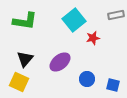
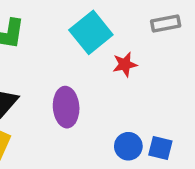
purple ellipse: (60, 62) -> (66, 107), turned -55
blue circle: (87, 79) -> (128, 146), moved

